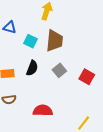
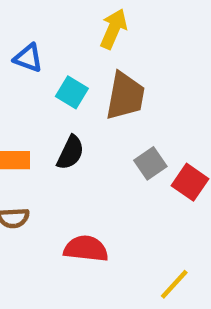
gray square: (59, 70) -> (150, 163), moved

